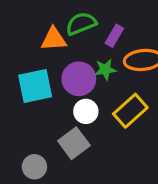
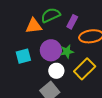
green star: (105, 69) -> (67, 52), moved
cyan square: (35, 86) -> (23, 56), size x0.7

